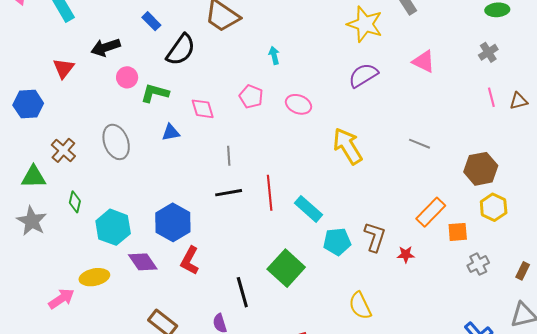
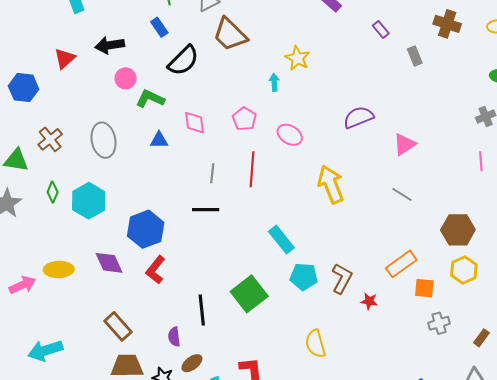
yellow star: (365, 24) -> (298, 58), moved, size x0.7
pink triangle: (424, 61) -> (404, 144), moved, turned 50
red line: (270, 193) -> (252, 169), moved
cyan hexagon: (113, 227) -> (89, 201), moved

